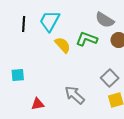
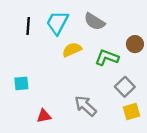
gray semicircle: (105, 20) -> (94, 22), moved
green L-shape: (87, 39) -> (107, 58), moved
yellow semicircle: (63, 45) -> (72, 50), turned -72

